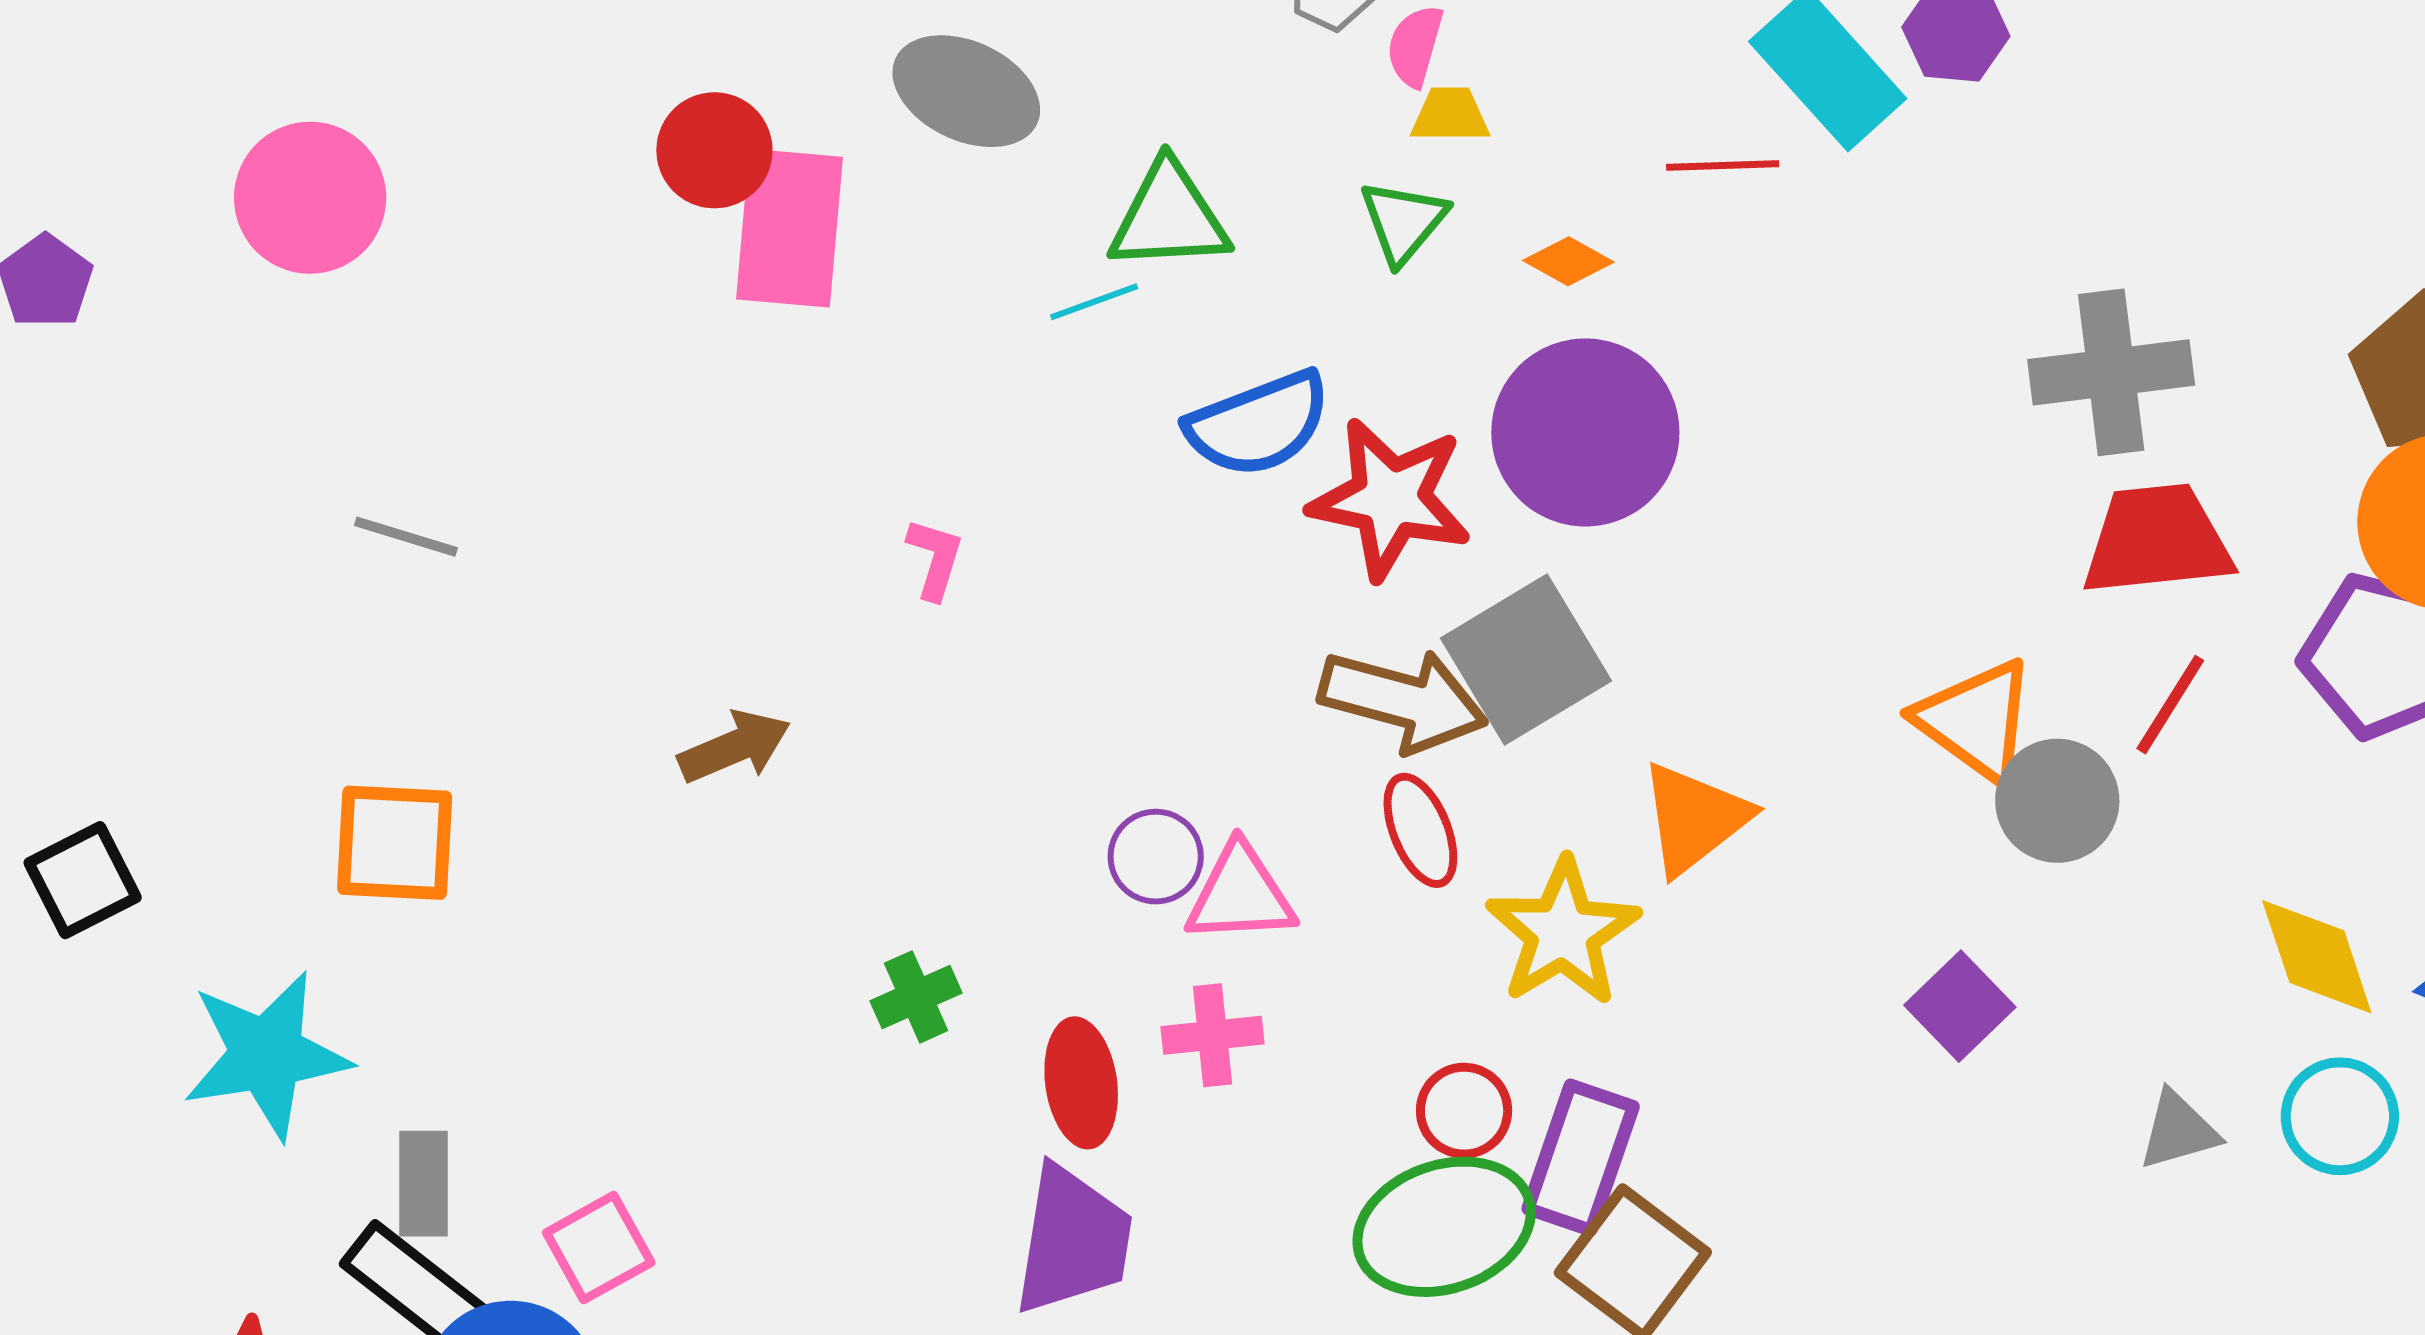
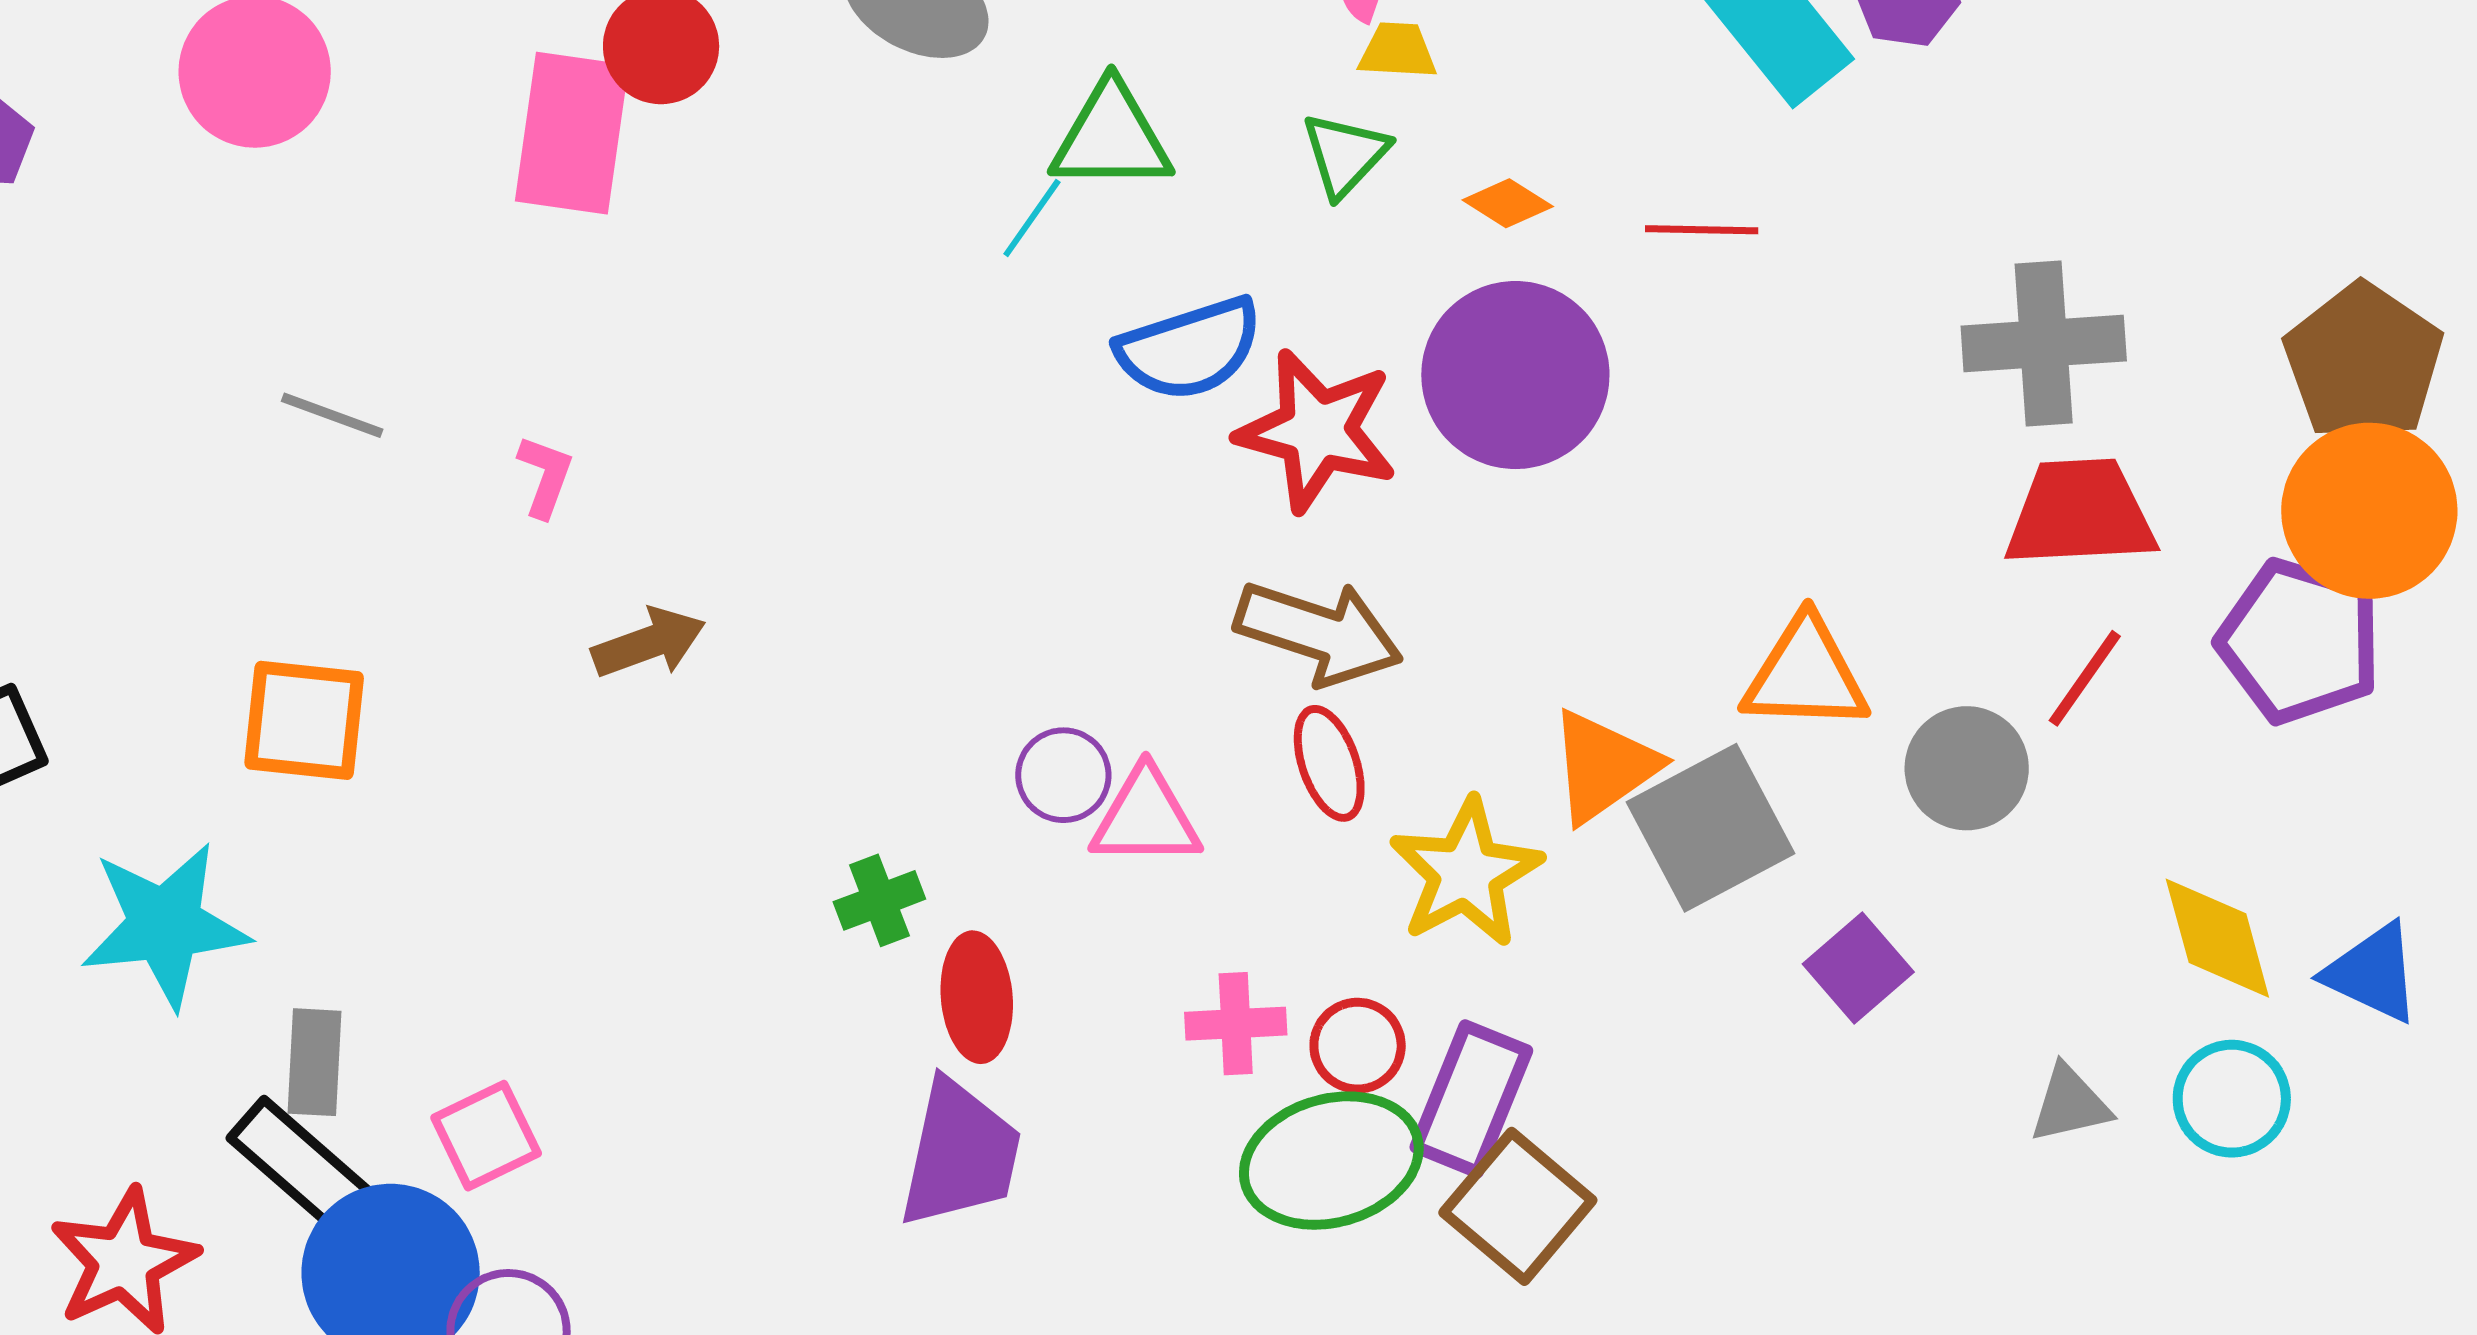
red line: (1723, 165) -> (1702, 230), moved
pink rectangle: (790, 228) -> (572, 133), moved
cyan line: (1094, 302) -> (1032, 218), turned -38
pink L-shape: (935, 559) -> (545, 476), moved
gray square: (1526, 660) -> (1711, 828), moved
orange triangle: (1976, 721) -> (1805, 675), moved, turned -37
green cross: (916, 997) -> (879, 900), moved
pink cross: (1212, 1035) -> (1236, 1024), moved

